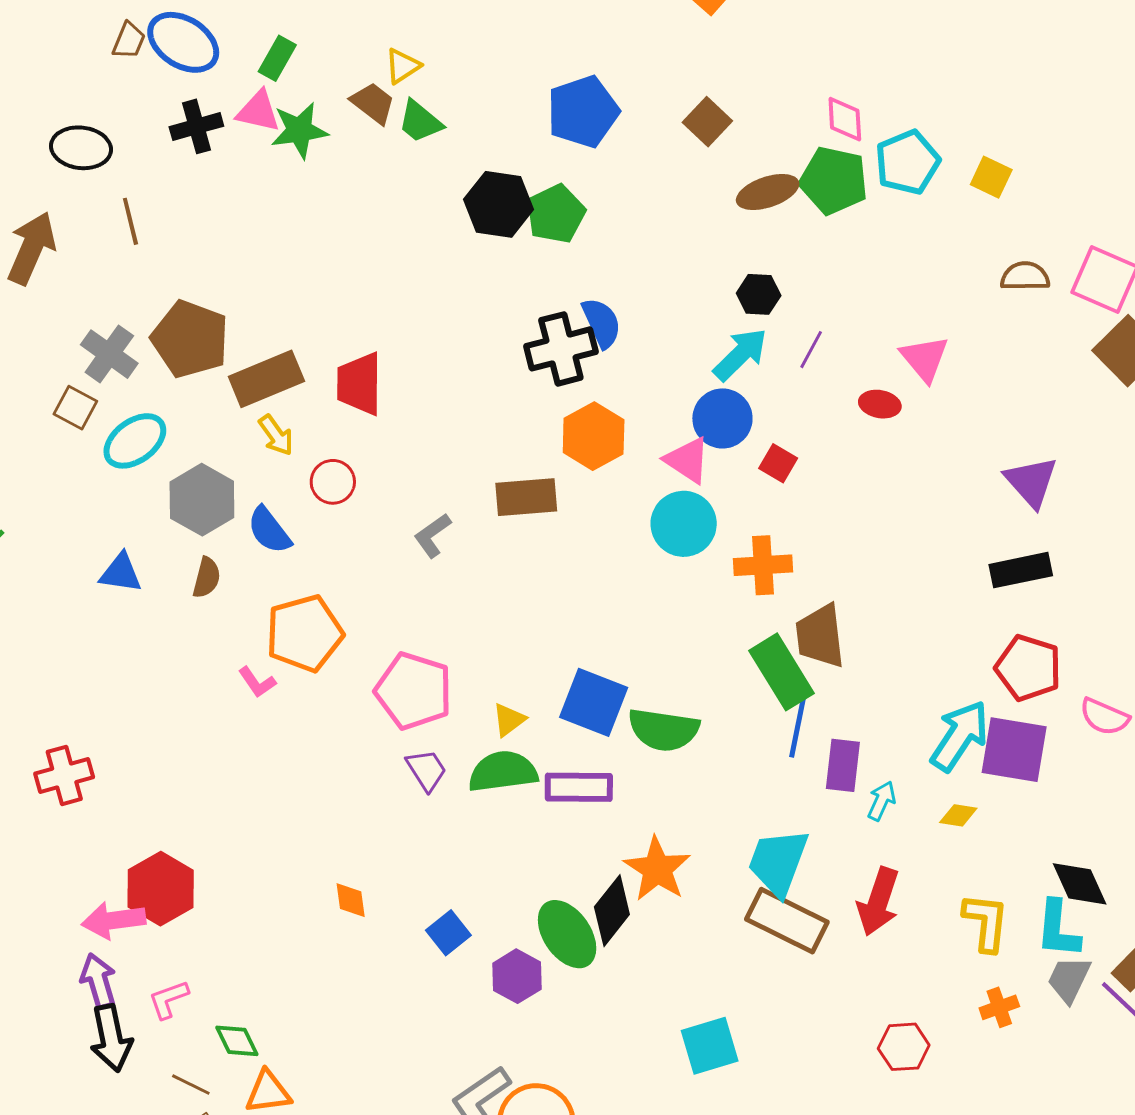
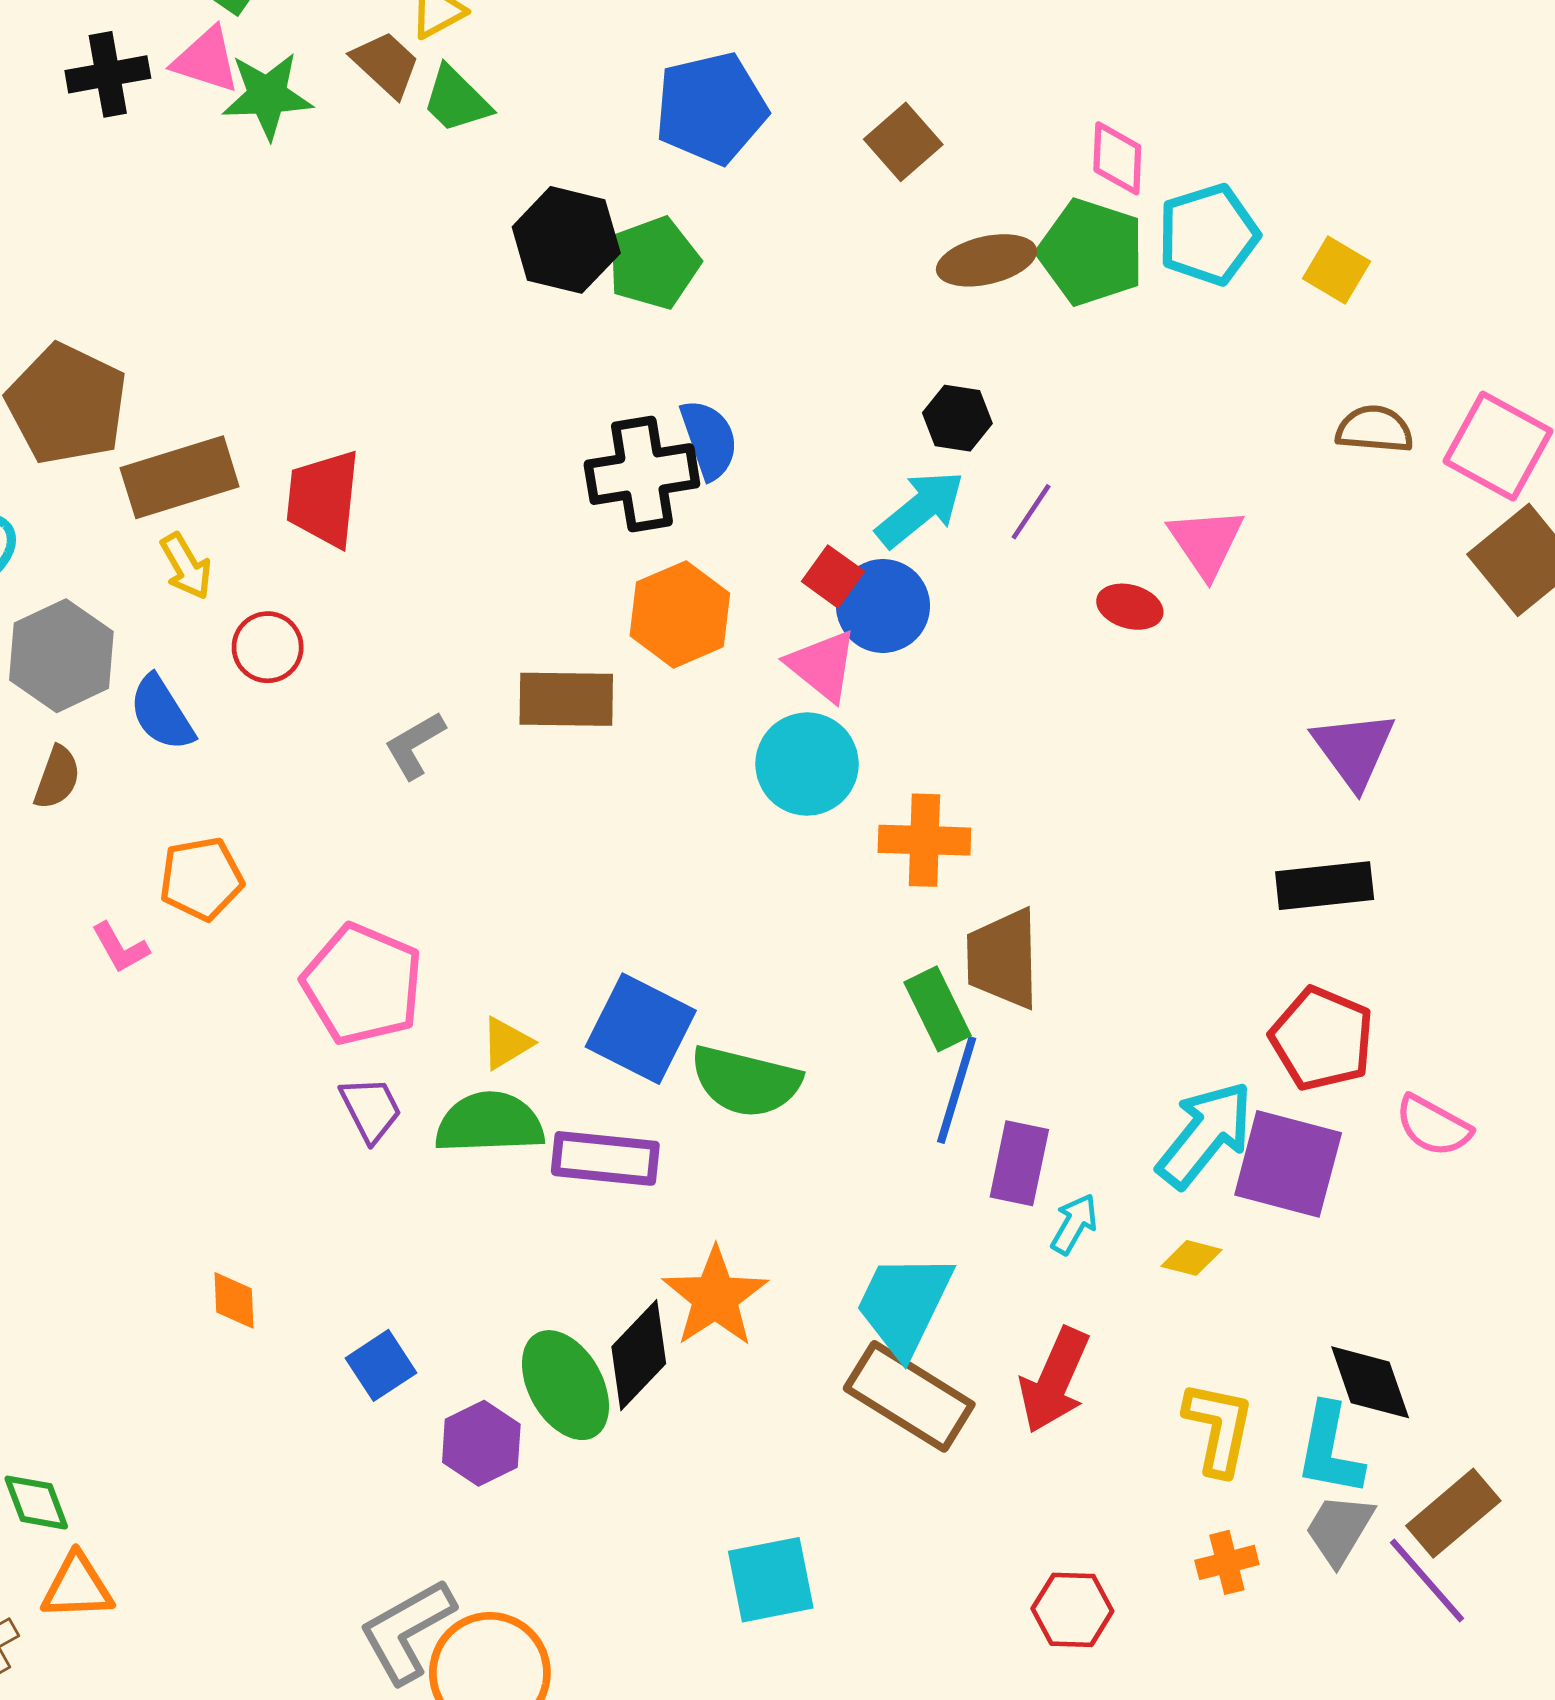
red square: (778, 463) -> (833, 576), moved
orange pentagon: (304, 633) -> (201, 879), size x0.7
green rectangle: (781, 672) -> (938, 1009), size x0.7

